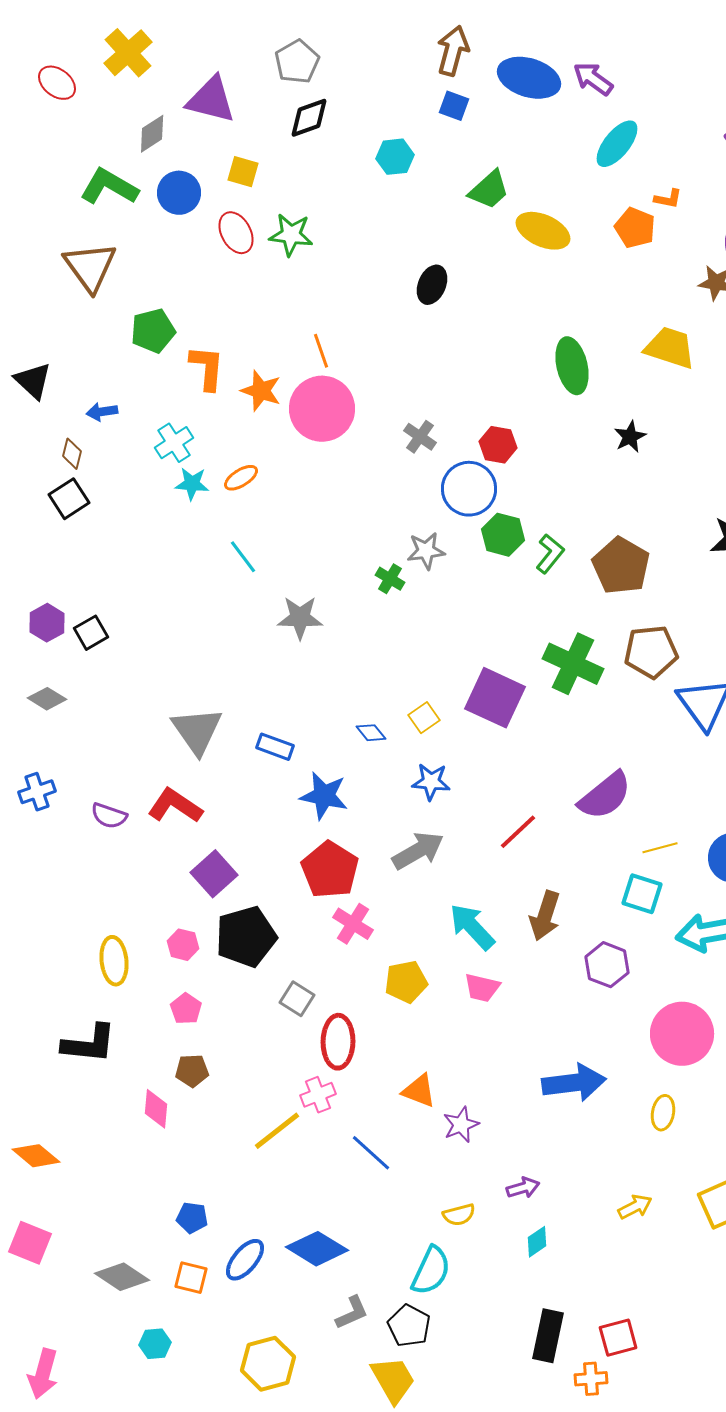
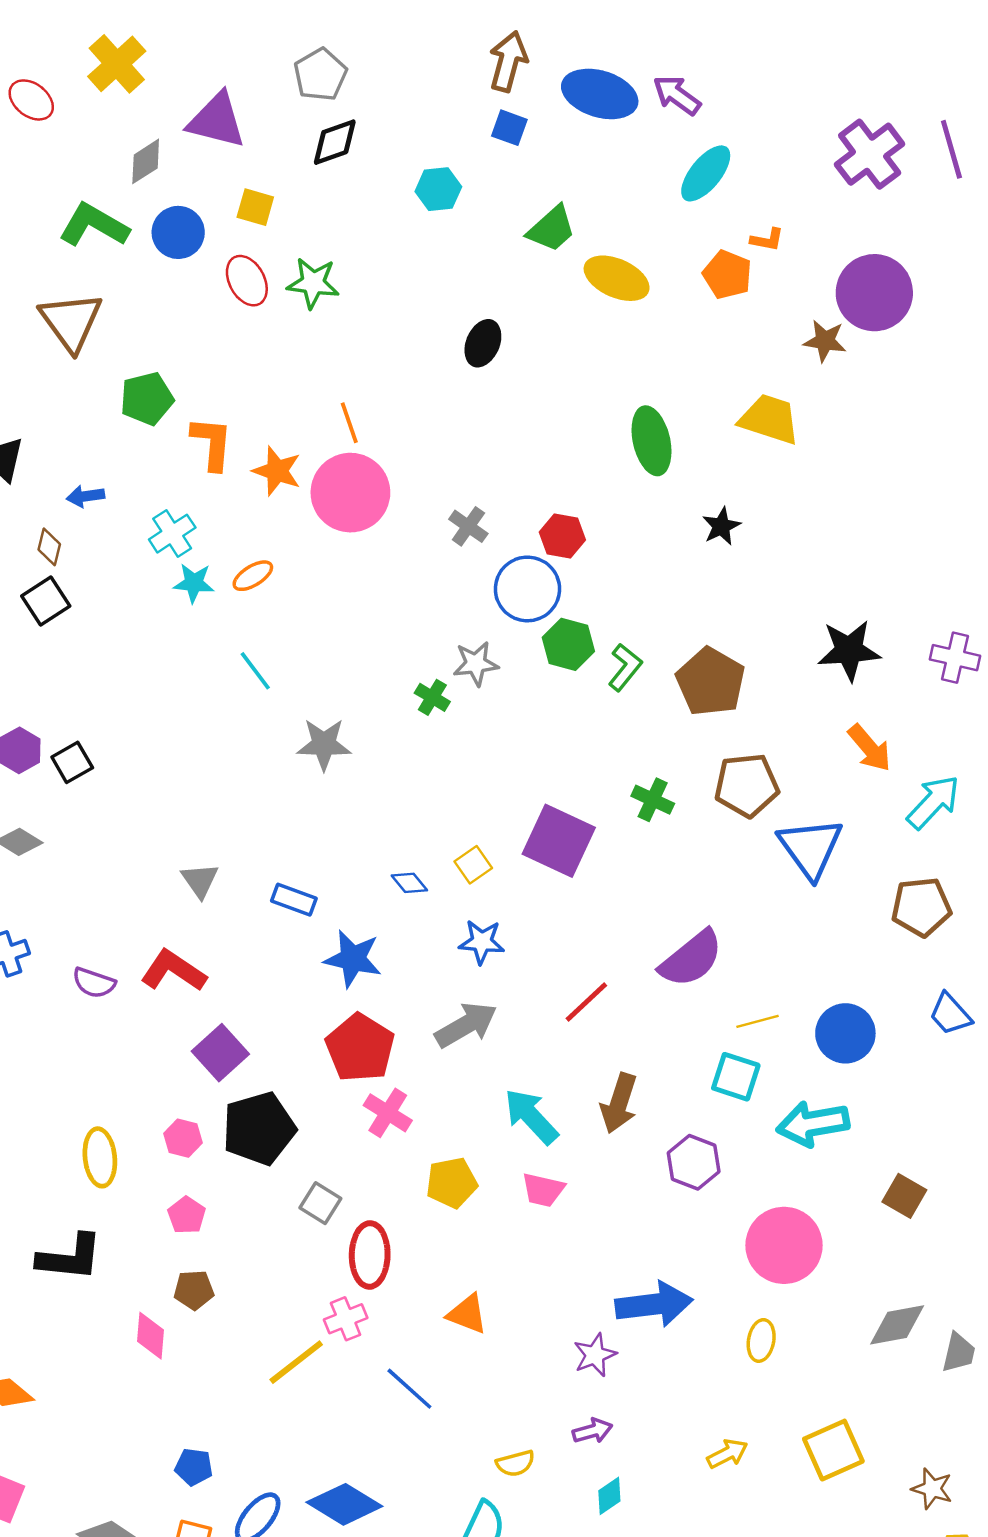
green cross: (573, 664) -> (653, 800), size x0.6
gray triangle: (197, 731) -> (200, 880), size x0.6
purple star: (461, 1125) -> (595, 1355), moved

